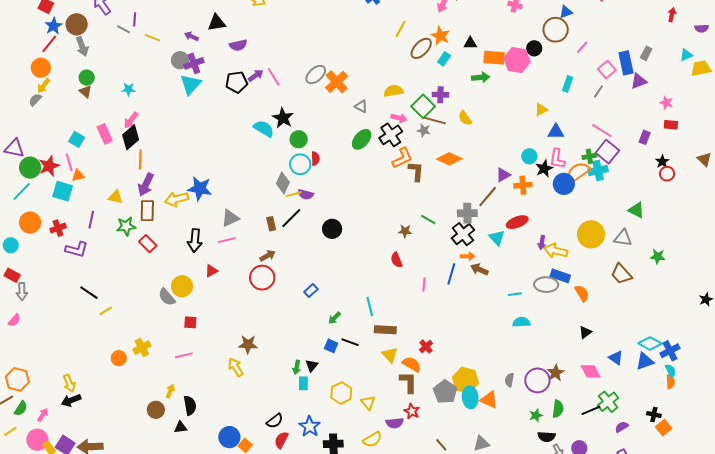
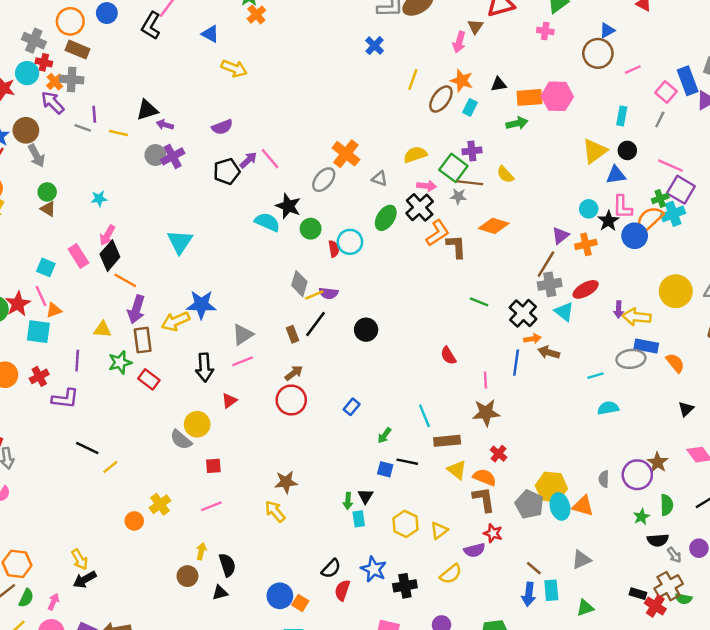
black triangle: (217, 23) -> (147, 110), moved
pink line: (582, 47) -> (633, 70), turned 32
black circle: (534, 48) -> (627, 150), moved
gray ellipse: (316, 75) -> (324, 180), moved
cyan triangle: (191, 84) -> (180, 242), moved
yellow triangle: (541, 109) -> (595, 151), size x1.6
orange line: (140, 159) -> (125, 280), turned -54
cyan circle: (300, 164) -> (350, 242), moved
gray cross: (467, 213) -> (550, 284), moved
brown star: (405, 231) -> (486, 413), moved, size x1.6
yellow triangle: (368, 403) -> (439, 530), turned 42

